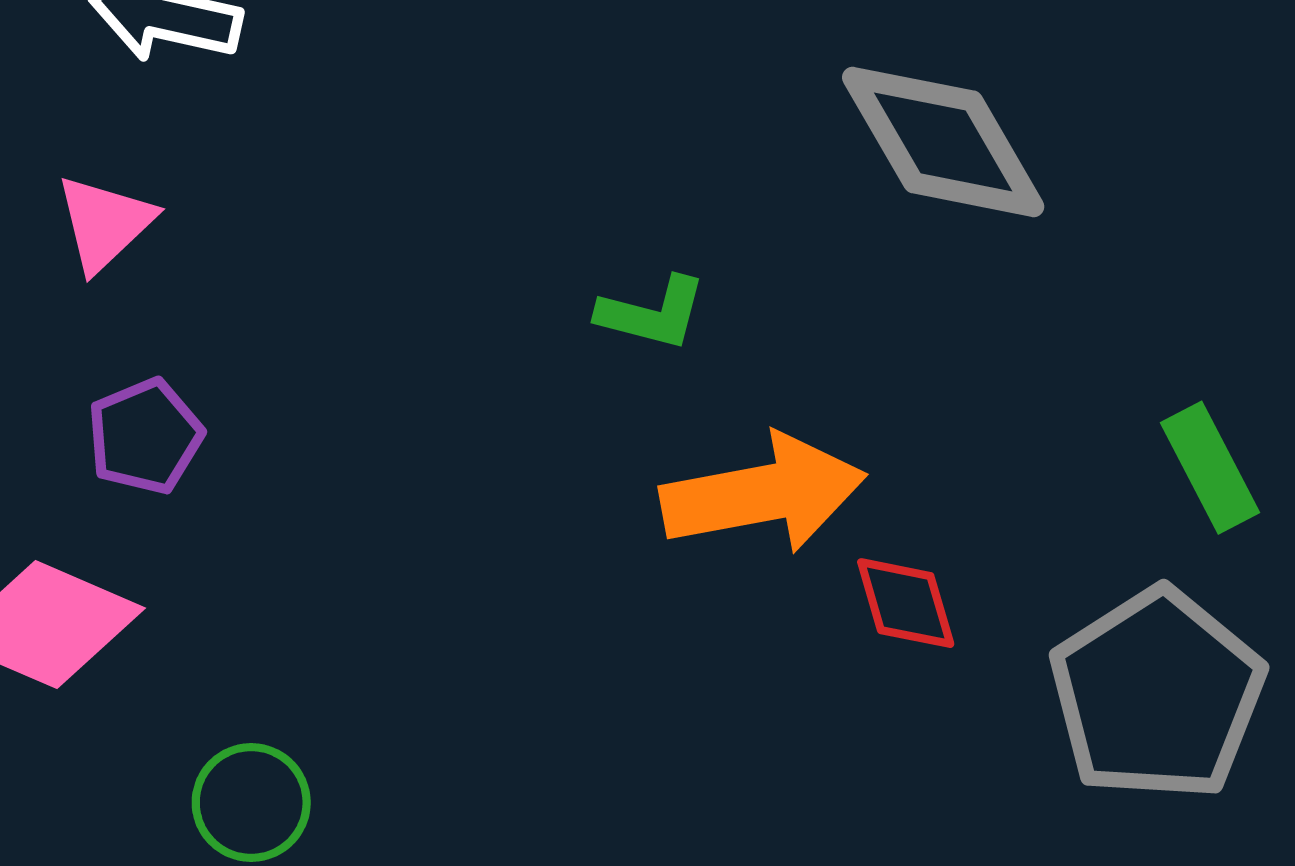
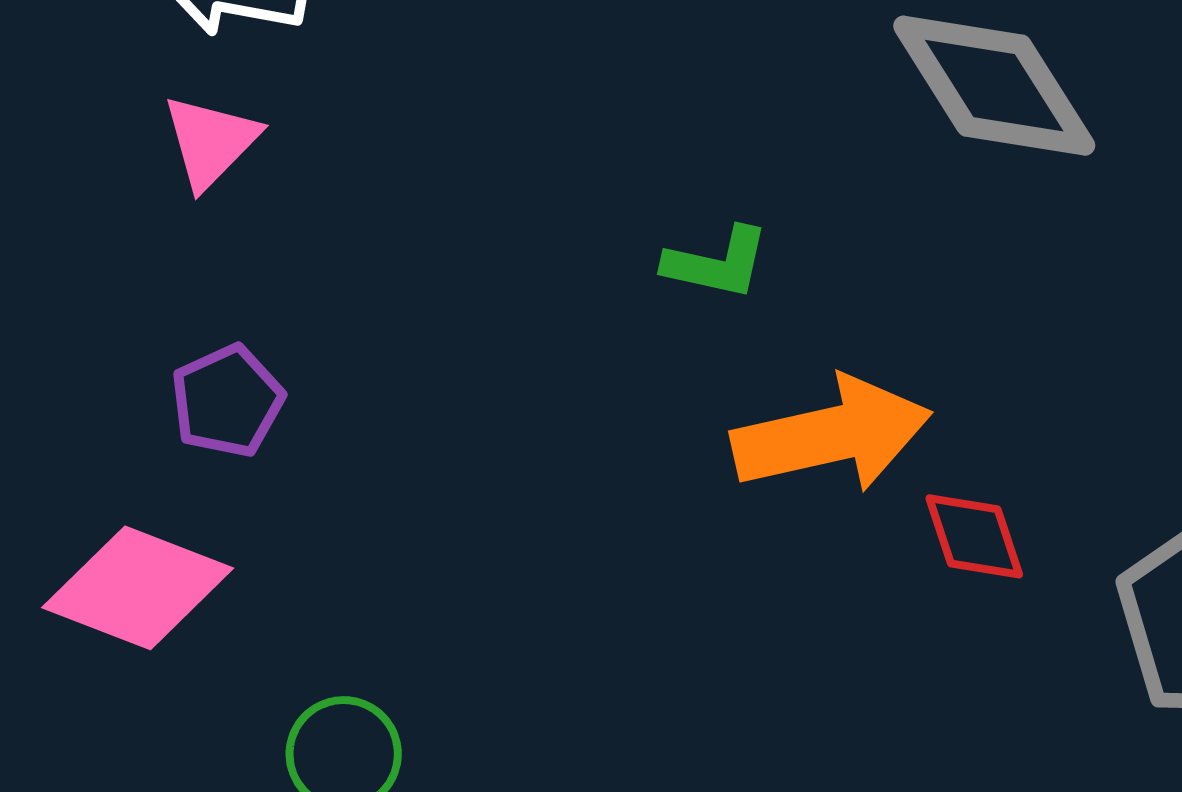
pink triangle: (105, 223) -> (211, 142), moved

